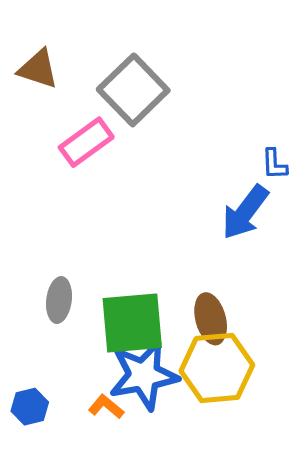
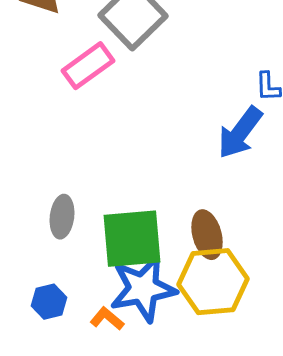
blue hexagon: (30, 407) -> (49, 302), moved

